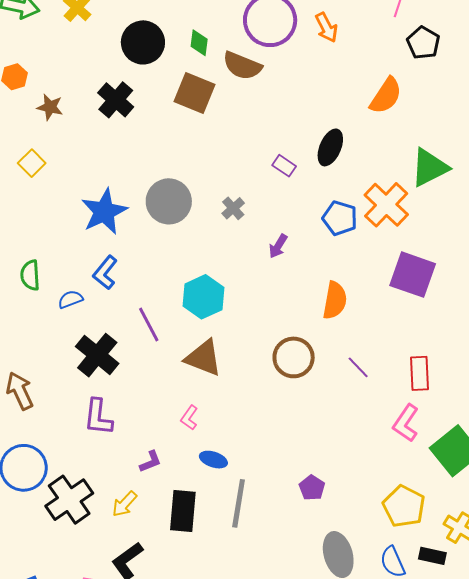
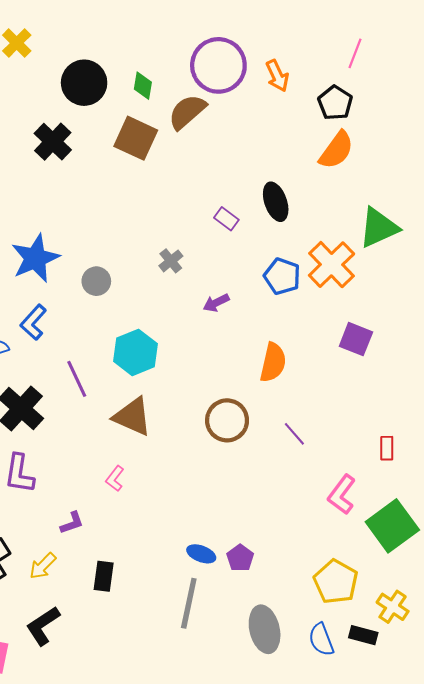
black pentagon: (423, 43) -> (335, 103), moved
brown semicircle: (242, 66) -> (187, 112), turned 114
black ellipse: (330, 147) -> (276, 202), turned -45
gray circle: (169, 201) -> (96, 281), moved, size x0.6
purple arrow: (278, 246) -> (216, 303), turned 30
purple square: (413, 275) -> (356, 339), size x0.7
red rectangle: (419, 373) -> (387, 448), moved, size x0.7
blue ellipse: (213, 460) -> (201, 554), moved
gray line: (239, 503) -> (189, 603), moved
black rectangle: (183, 511) -> (104, 576), size x0.7

